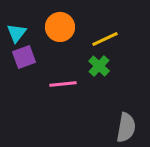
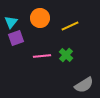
green cross: (99, 66) -> (66, 55), moved
gray semicircle: (126, 128) -> (84, 85), turned 48

